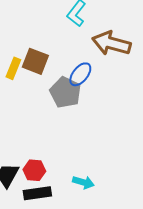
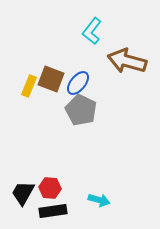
blue ellipse: (80, 74) -> (78, 83), moved

